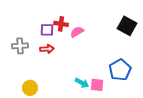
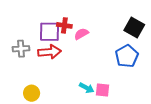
purple square: (47, 30) -> (50, 32), size x1.5
red arrow: (47, 49) -> (50, 52), size x1.5
blue pentagon: (120, 70) -> (127, 56), moved

